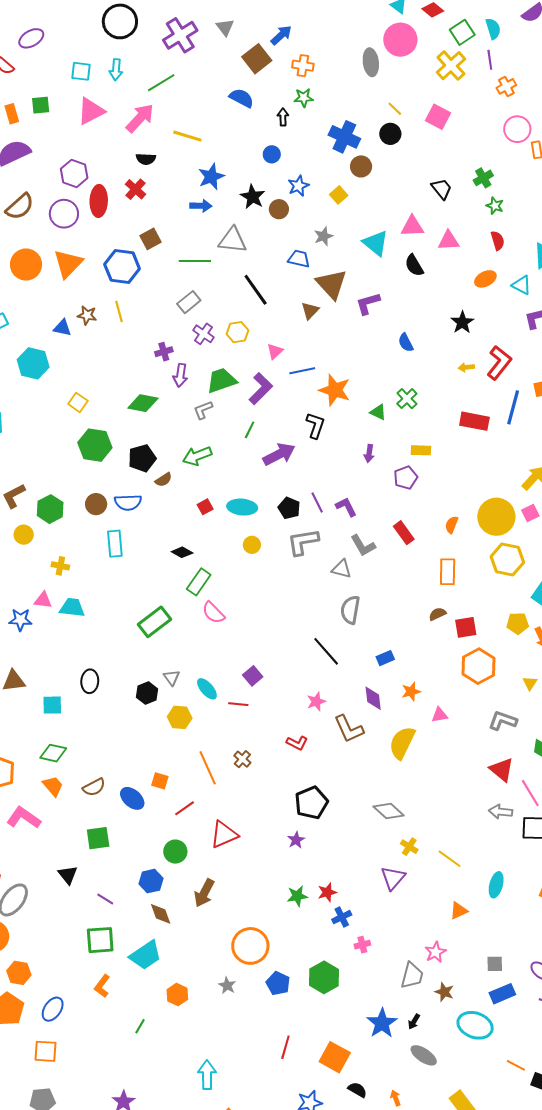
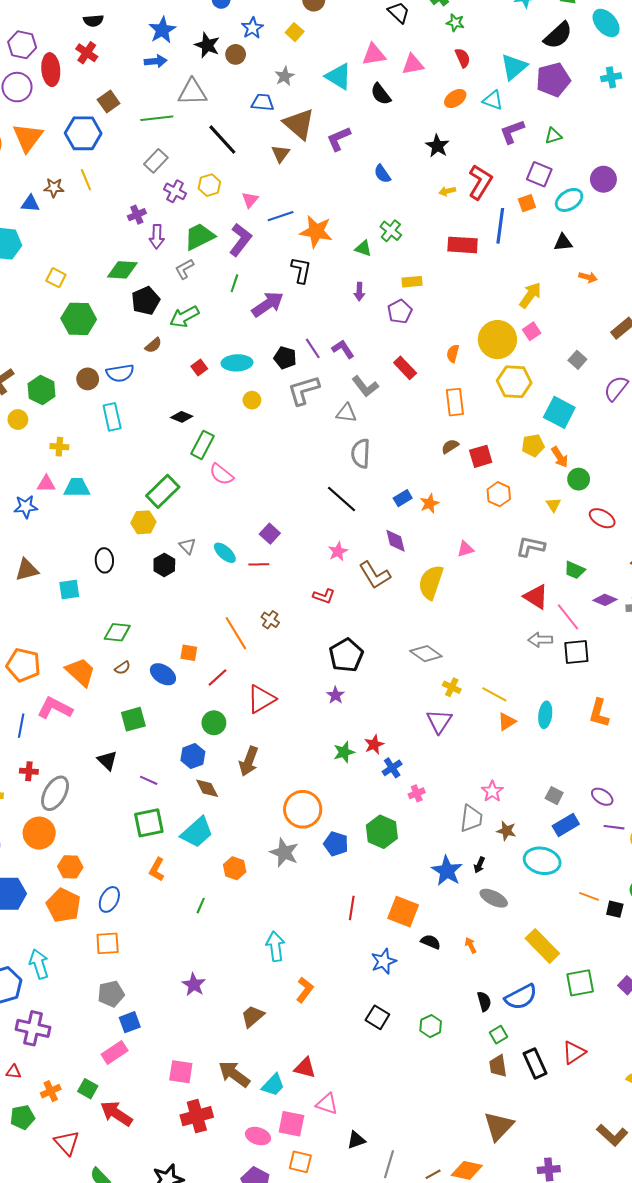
black pentagon: (142, 458) -> (146, 301), moved
orange hexagon: (479, 666) -> (499, 494), size x0.7
orange star: (411, 692) -> (429, 503), moved
yellow hexagon: (180, 717) -> (143, 522), moved
green diamond: (53, 753) -> (117, 632), moved
orange trapezoid: (53, 786) -> (81, 672), size x1.4
brown semicircle: (94, 787) -> (123, 668), size x0.7
orange triangle: (459, 911) -> (507, 722), moved
gray square: (495, 964) -> (554, 796), turned 36
gray star: (227, 985) -> (284, 853), size x1.6

